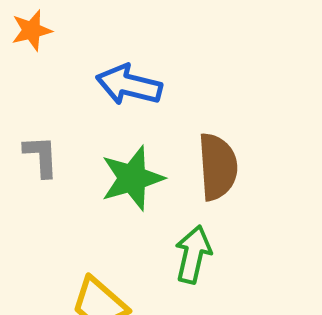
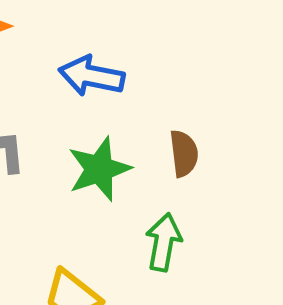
brown semicircle: (218, 167) -> (184, 153), size x0.7

